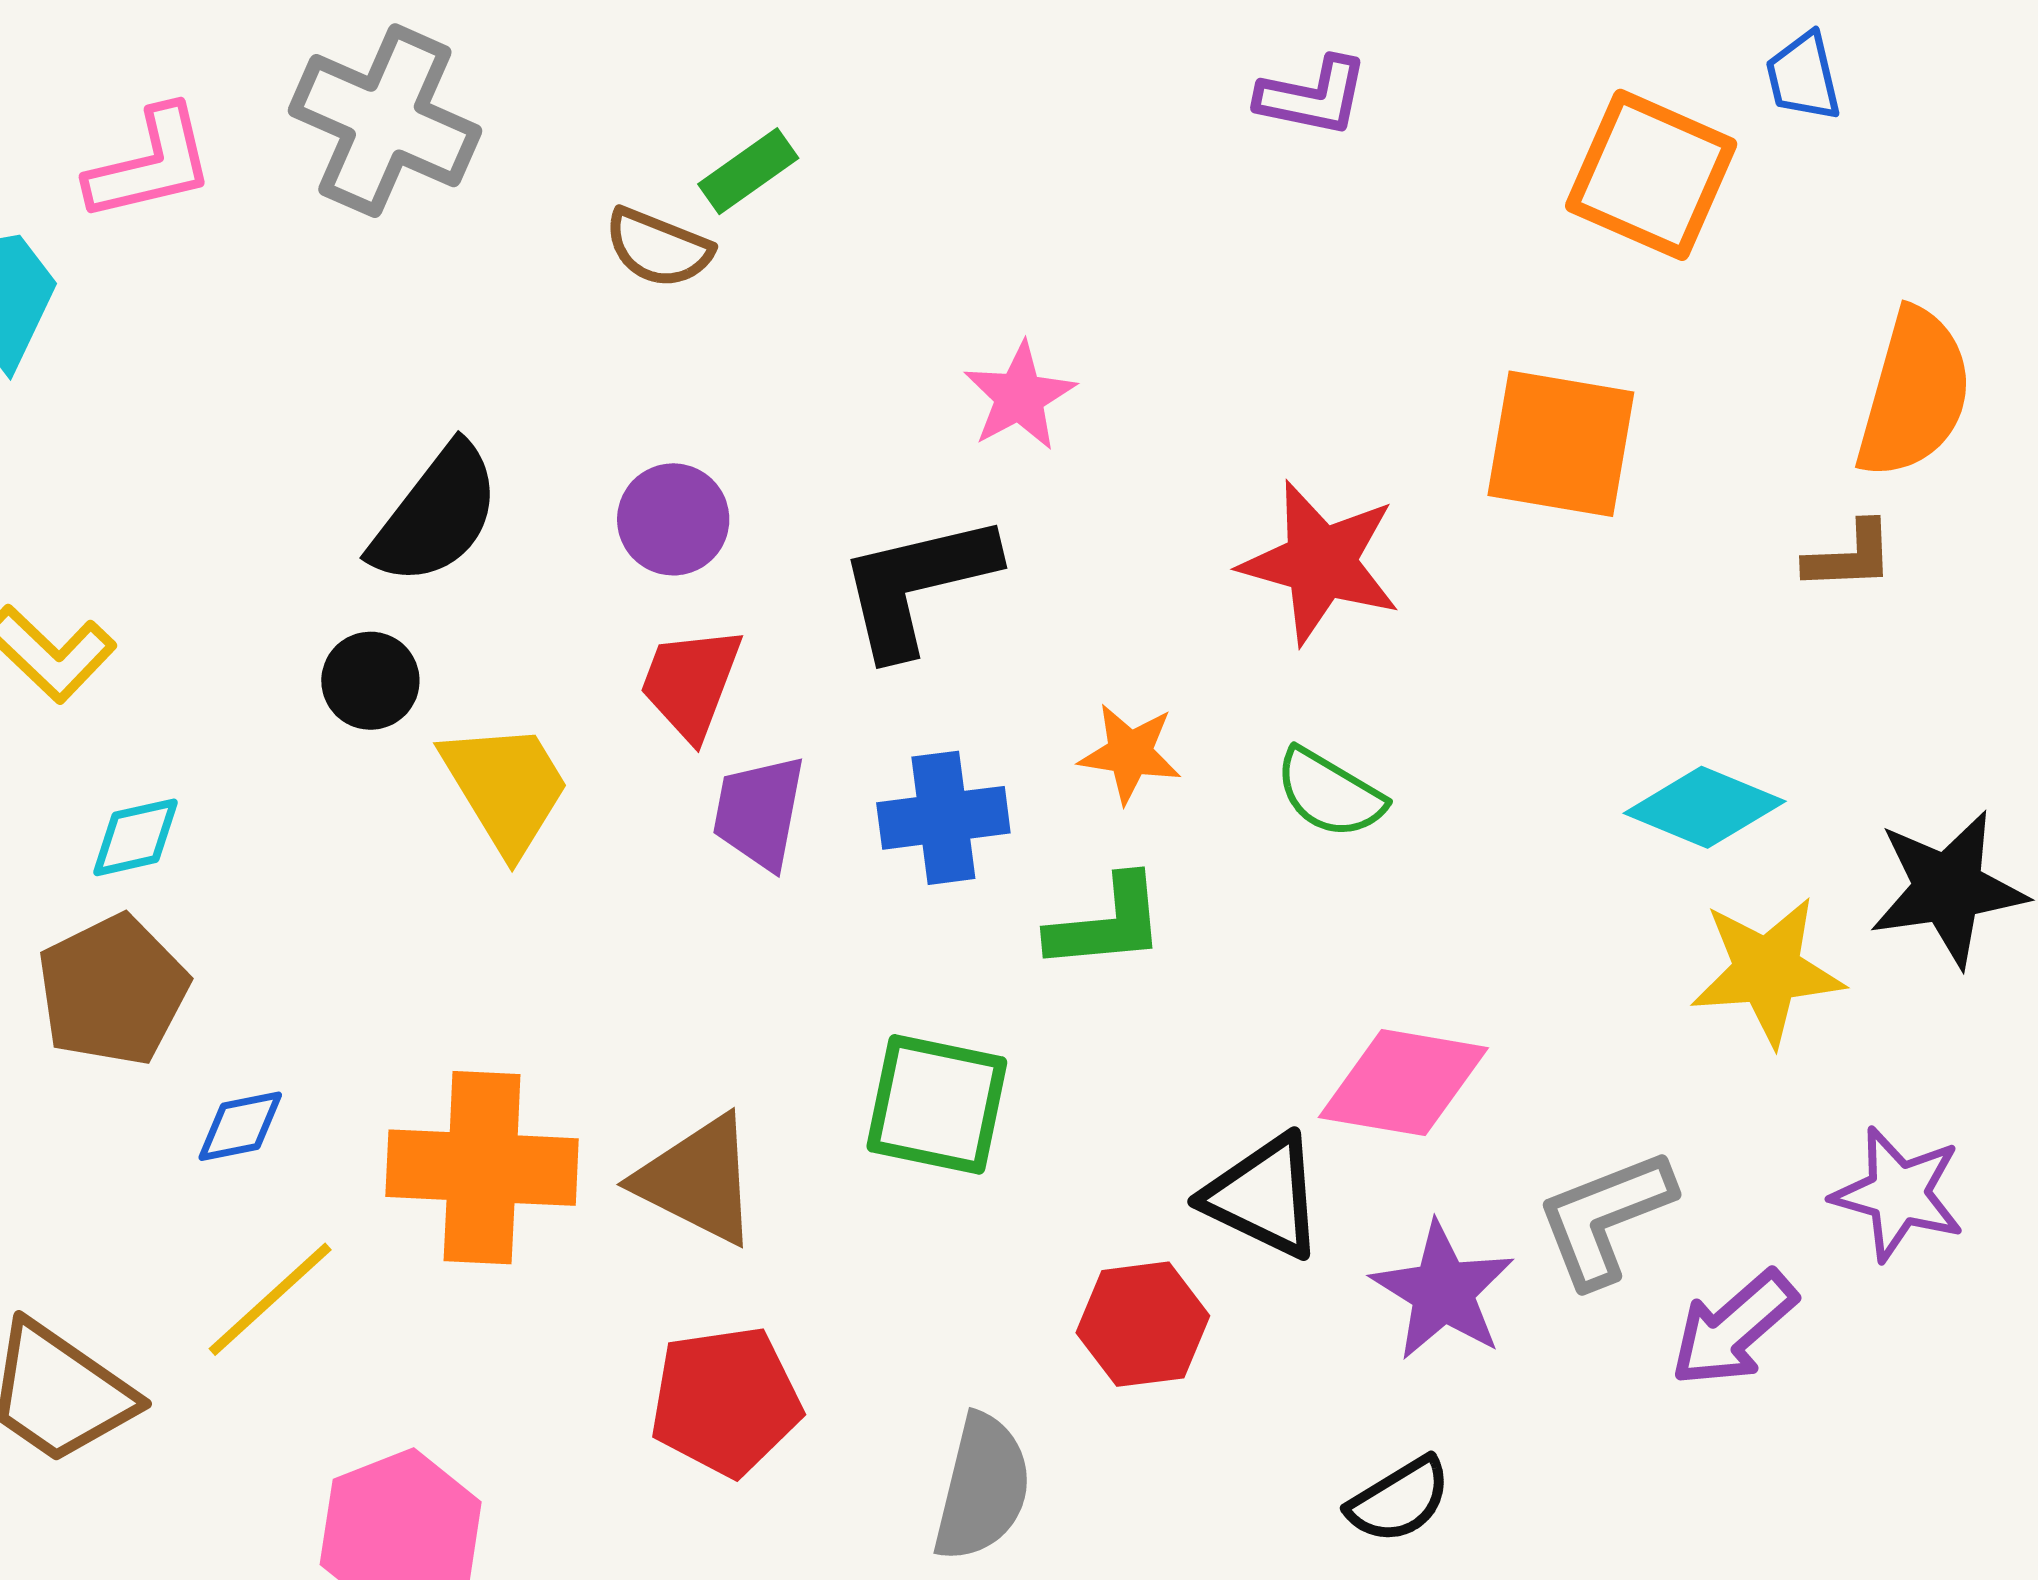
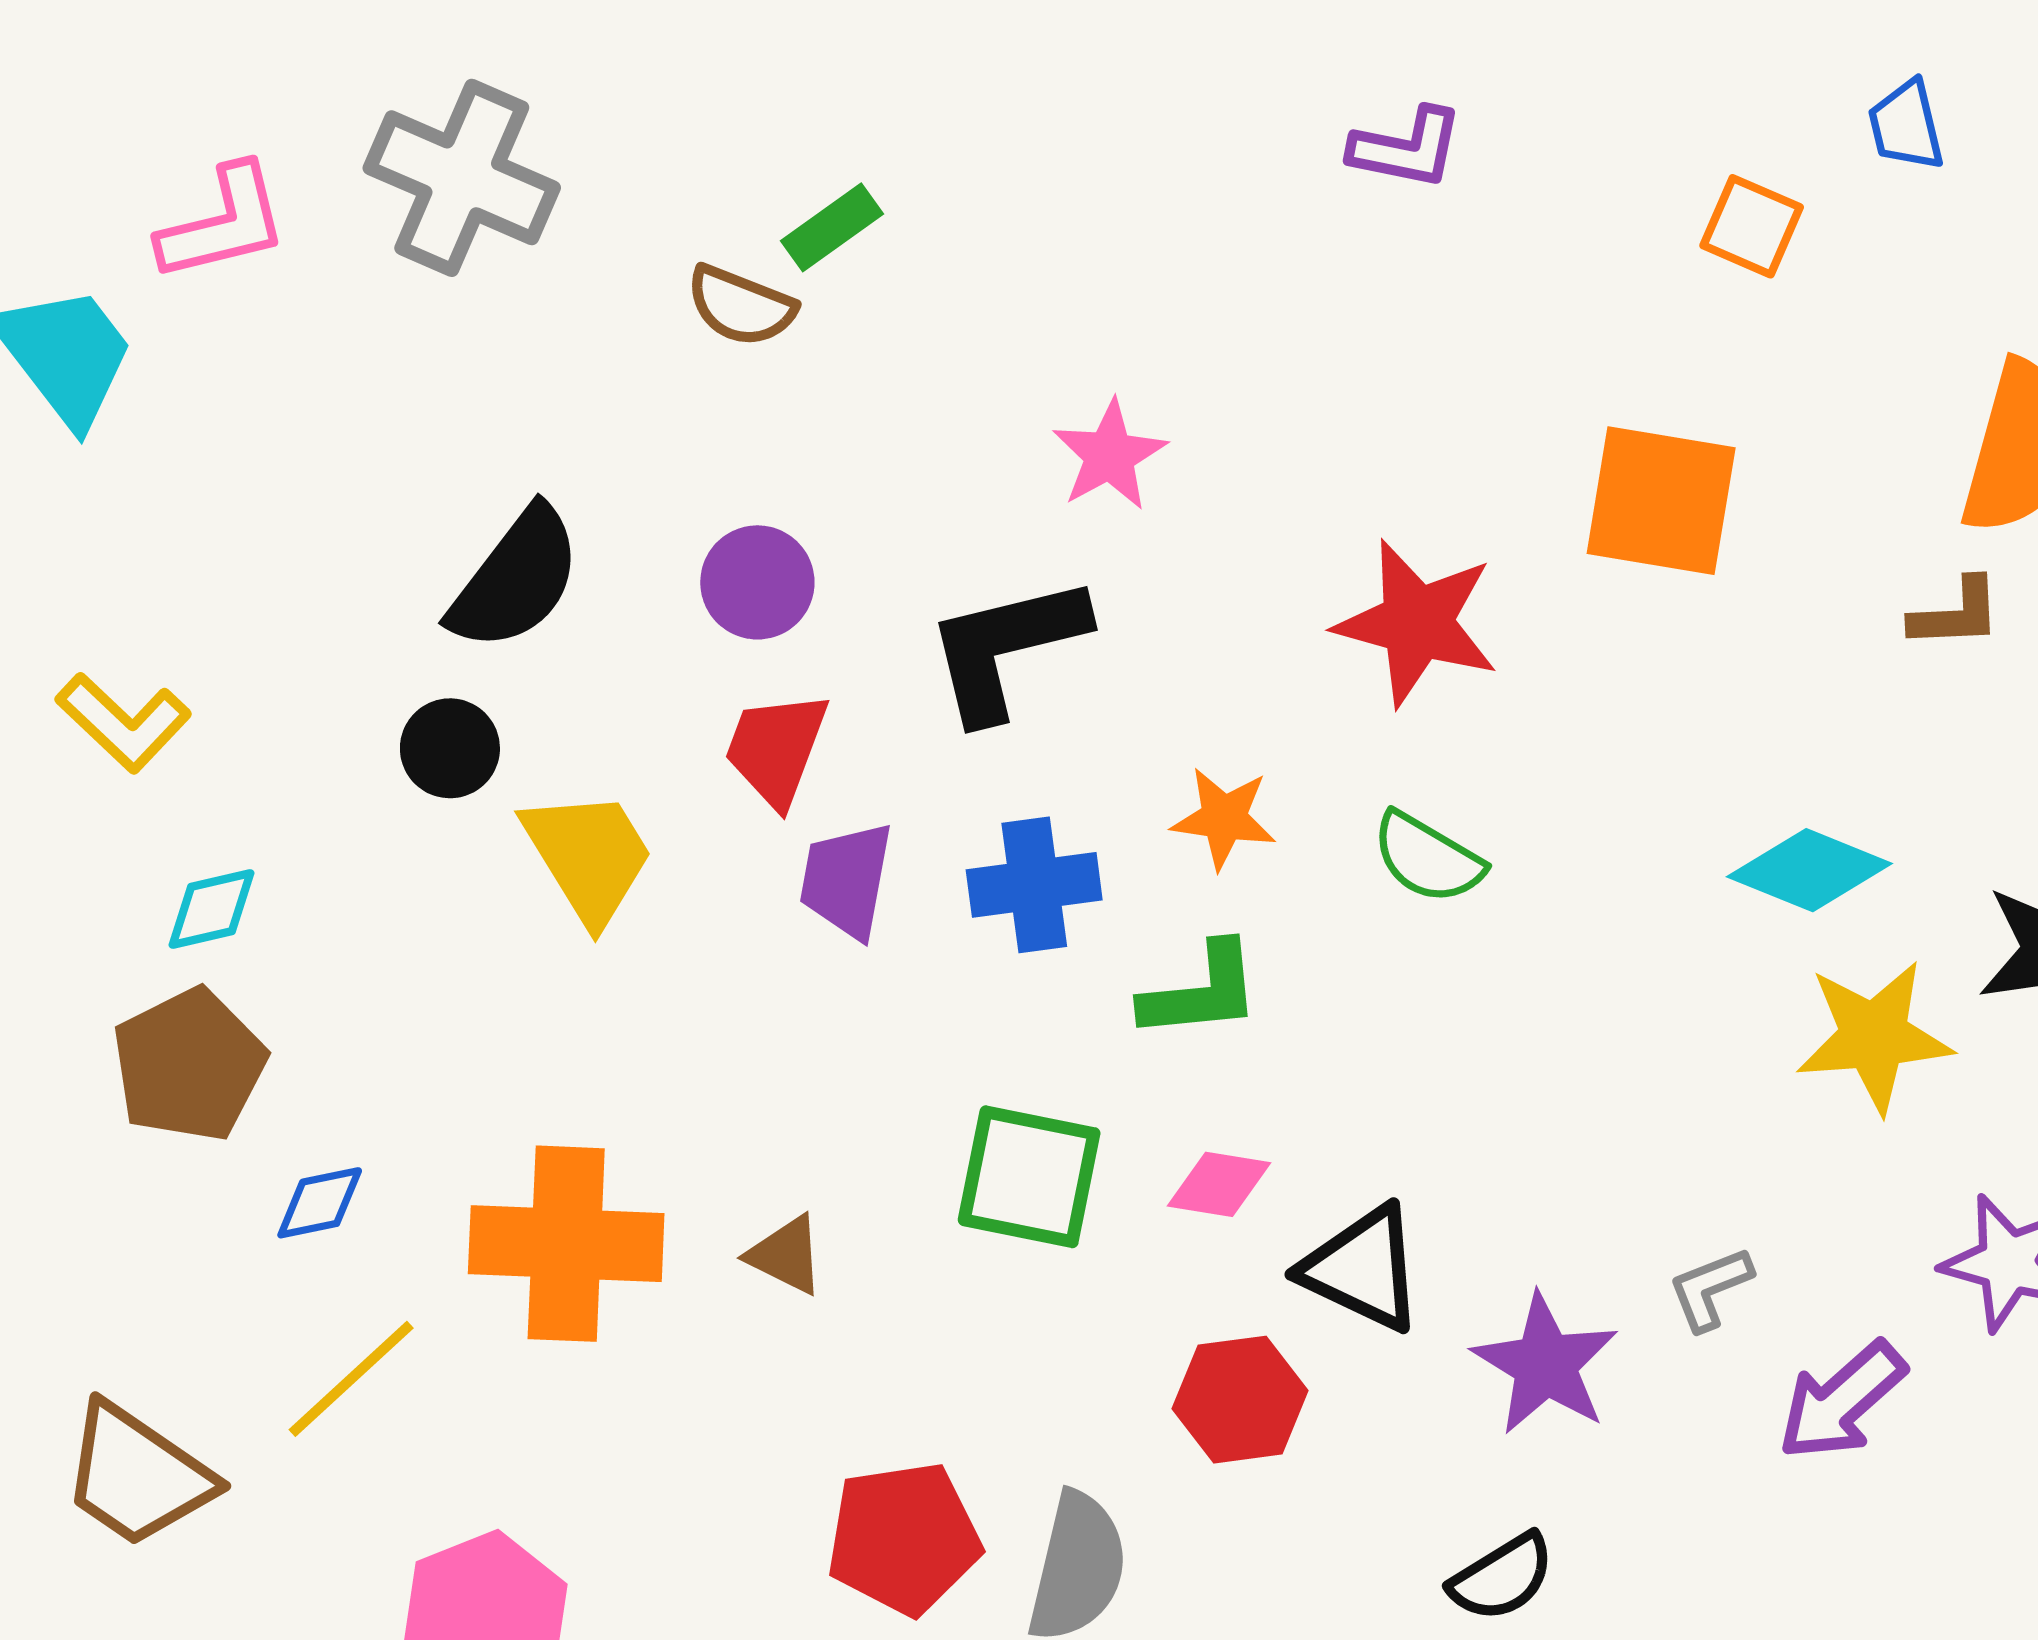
orange square: (1651, 175) -> (1752, 226), size x0.6
pink diamond: (1403, 1083) -> (1219, 1184), moved, size x0.6
brown triangle: (698, 1180) -> (786, 1255), size x0.6
gray L-shape: (1605, 1218) -> (1710, 1289), size x0.6
red pentagon: (726, 1401) -> (904, 1538), moved

